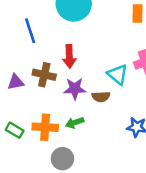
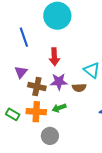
brown cross: (44, 75) -> (37, 87), moved
purple triangle: (16, 82) -> (21, 72), moved, turned -40

